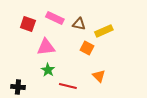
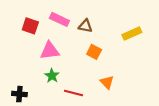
yellow rectangle: (104, 31) -> (132, 34), moved

